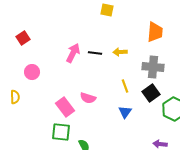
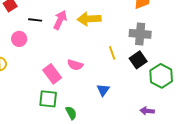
yellow arrow: (120, 52) -> (89, 19), moved, size x1.6
black line: (95, 53) -> (35, 20), moved
blue triangle: (125, 112) -> (103, 90), moved

